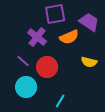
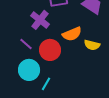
orange semicircle: (69, 37) -> (72, 34), moved
cyan line: (60, 101) -> (46, 84), moved

